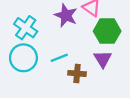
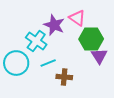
cyan cross: (26, 28) -> (36, 41), moved
purple triangle: (103, 59) -> (99, 56), moved

